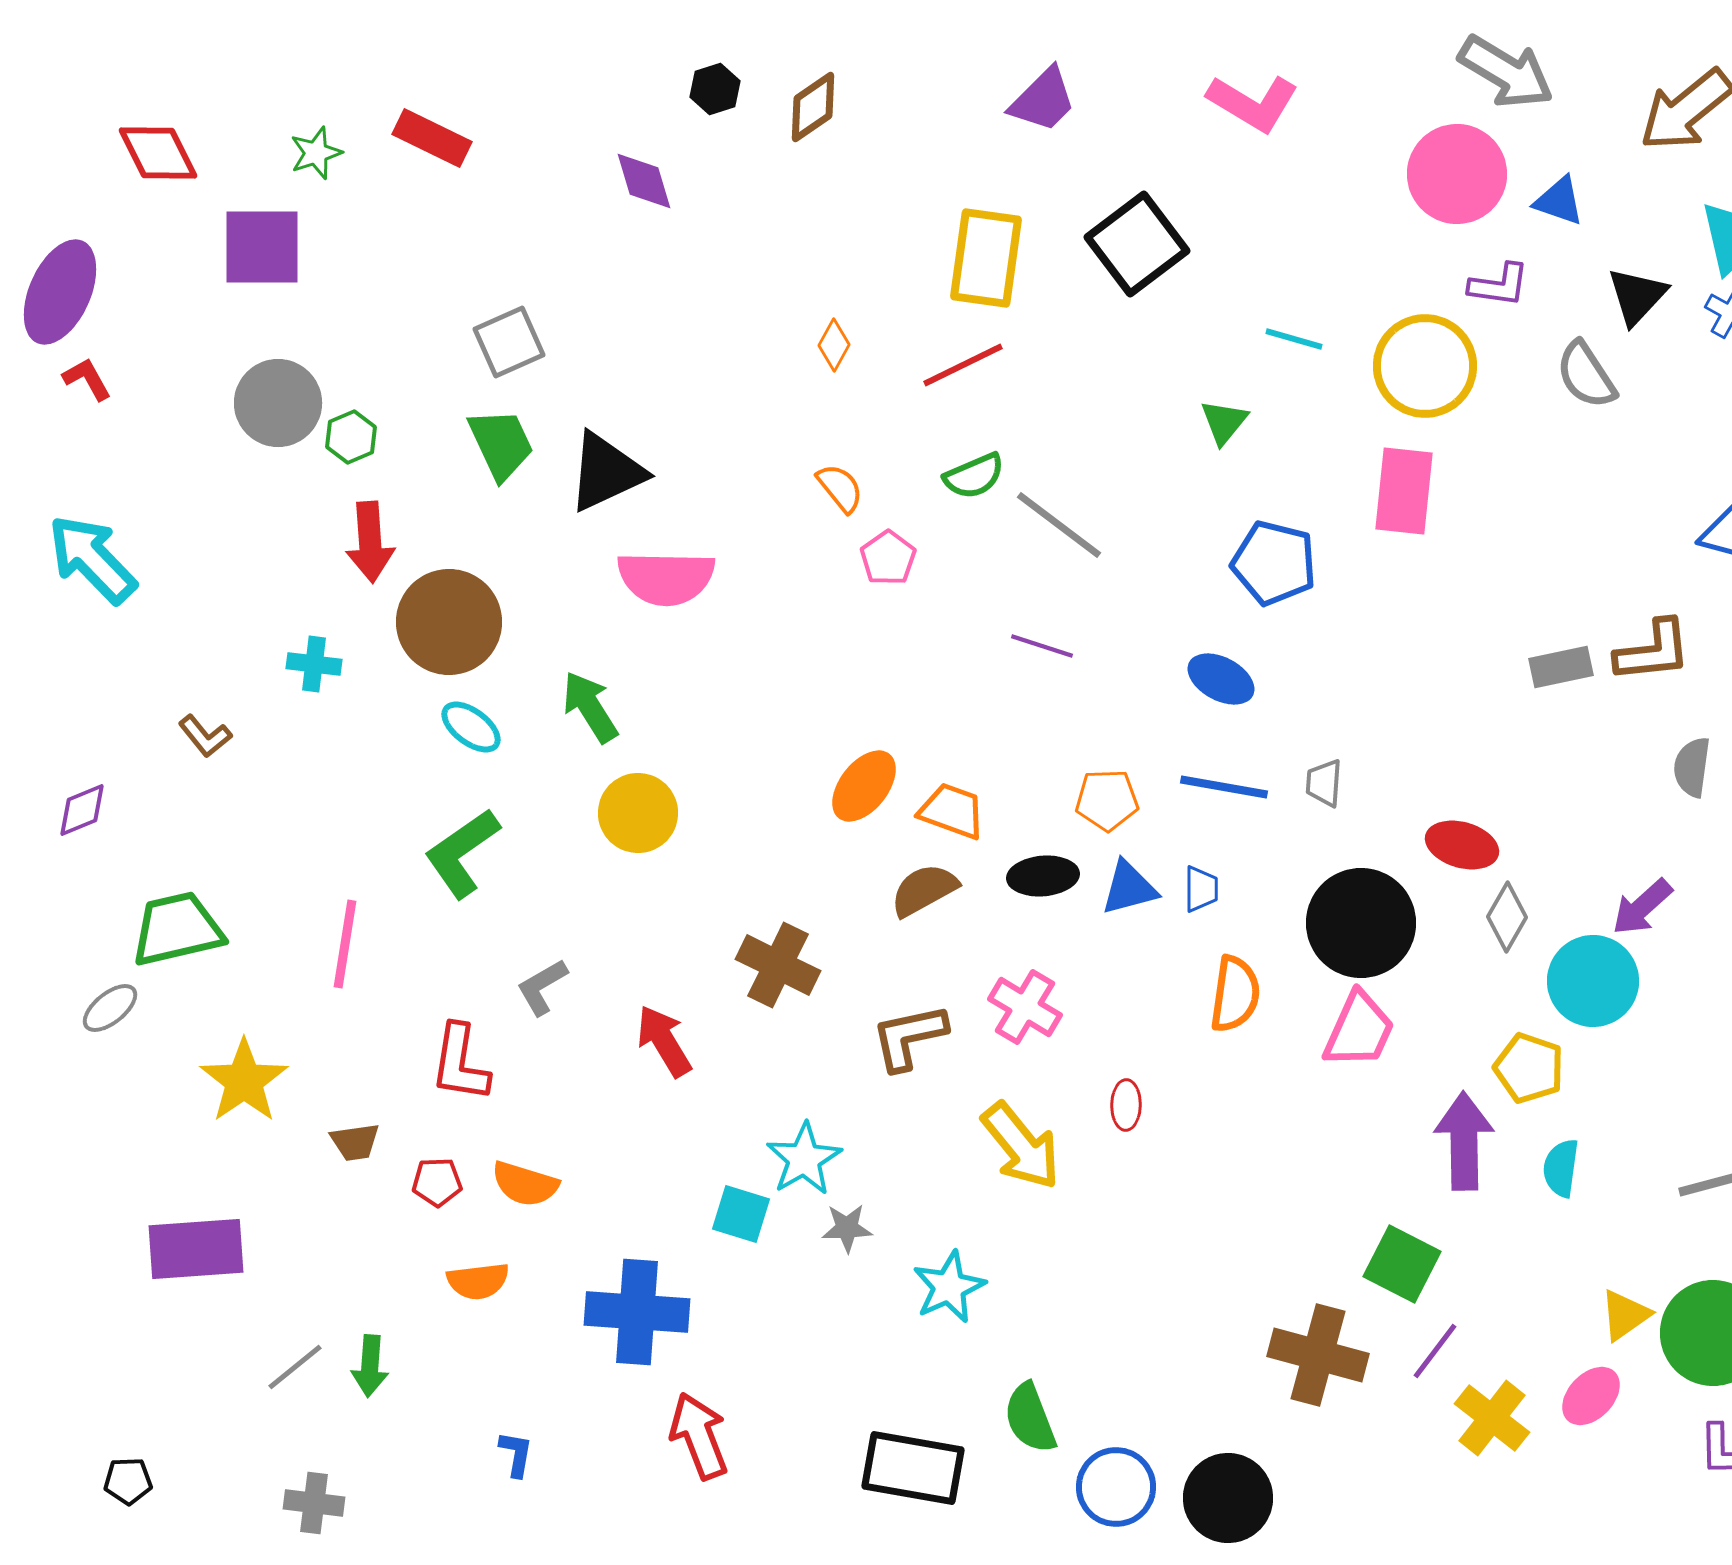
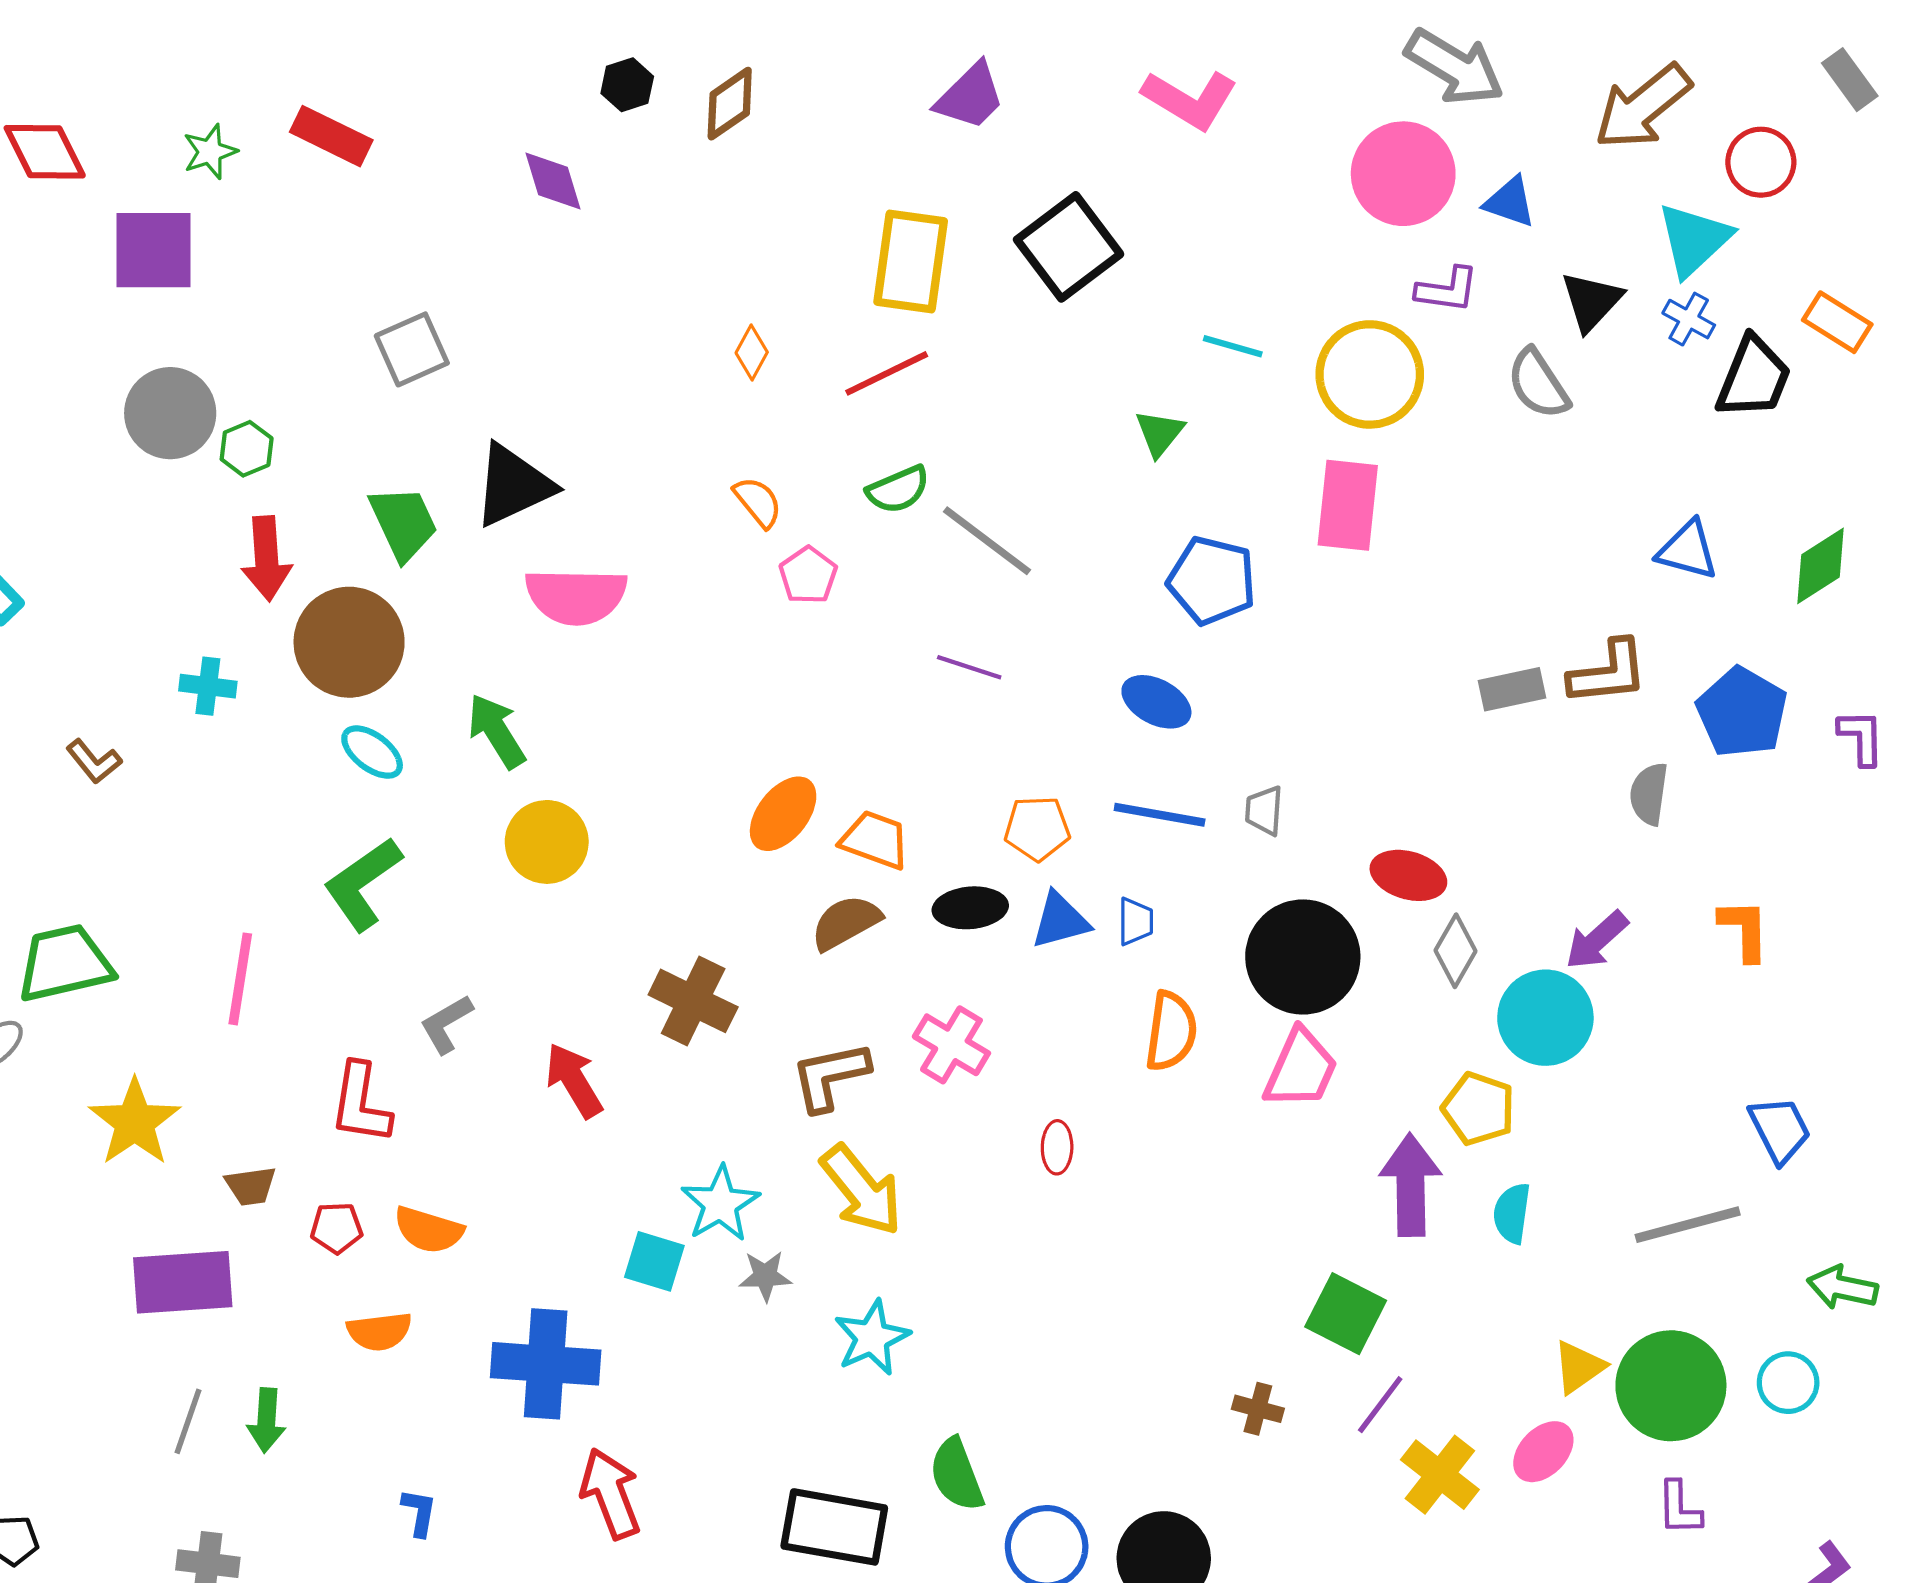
green trapezoid: (501, 444) -> (403, 523), moved
yellow arrow: (1021, 1146) -> (861, 1190), moved
purple rectangle: (196, 1249) -> (183, 1282), moved
brown cross: (1318, 1355) -> (1258, 1409), size x0.5
gray line: (295, 1367) -> (188, 1421), turned -32

